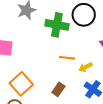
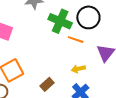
orange line: (67, 58) -> (76, 40), moved

